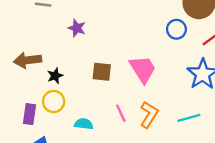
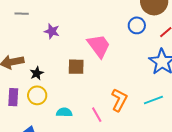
pink trapezoid: (143, 69) -> (99, 46), moved
pink line: (121, 113) -> (97, 115), moved
purple rectangle: (29, 114) -> (13, 97), moved

